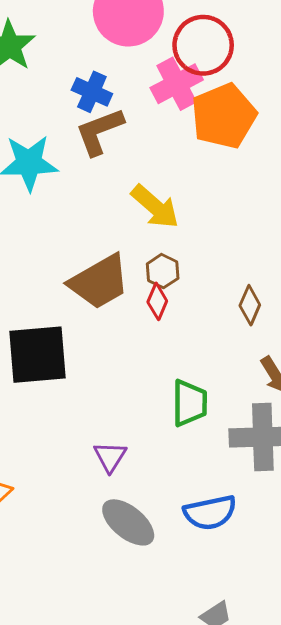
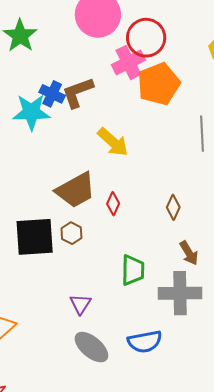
blue cross: (92, 92) -> (52, 94), moved
brown hexagon: (163, 271) -> (71, 233), moved

